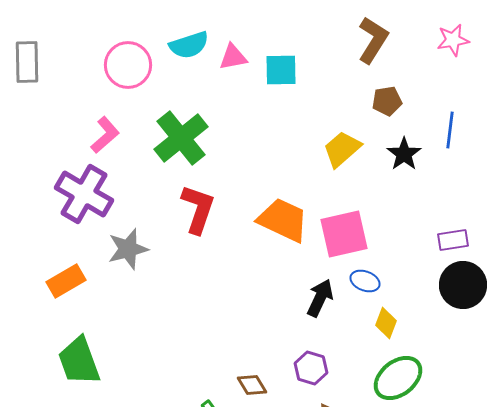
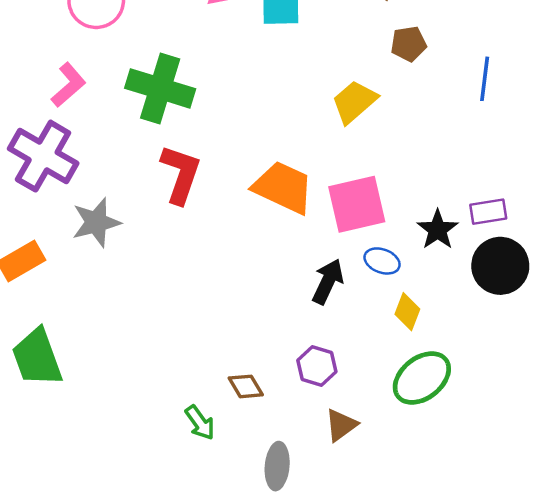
green cross: (181, 138) -> (160, 88), turned -34
black star: (404, 154) -> (438, 230), moved

